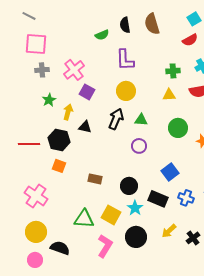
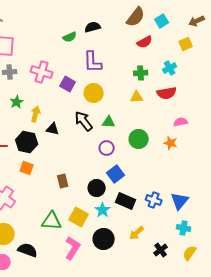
brown semicircle: (152, 24) -> (136, 17), moved, turned -125
black semicircle: (125, 25) -> (93, 27), turned 84
red semicircle: (190, 40) -> (145, 42), moved
pink cross: (74, 70) -> (42, 72), turned -35
purple square: (87, 92) -> (68, 84), moved
black arrow: (116, 119) -> (84, 121), turned -60
green circle: (178, 128) -> (139, 139), moved
blue square: (170, 172) -> (116, 174), moved
brown rectangle: (95, 179) -> (63, 181), turned 64
black cross: (193, 238) -> (161, 250), moved

